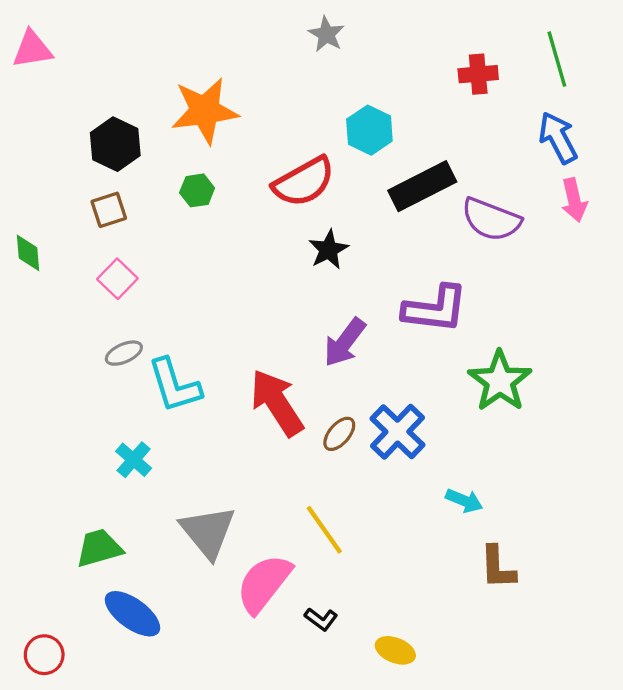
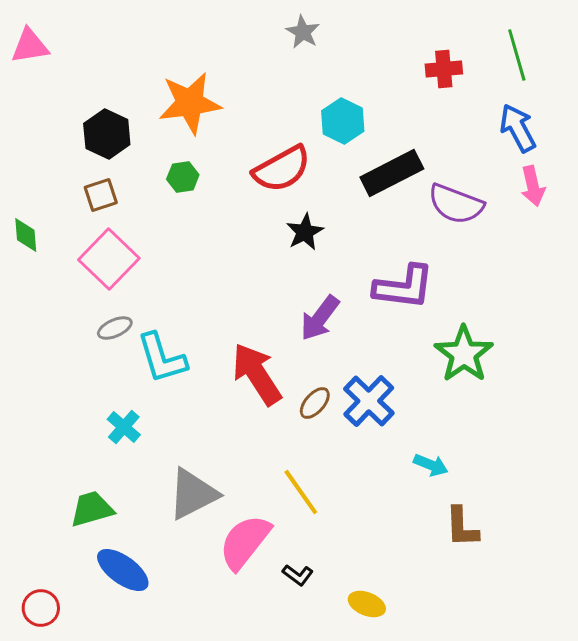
pink square: (117, 279) -> (109, 259), size x1.6
gray triangle: (208, 532) -> (193, 494), turned 42

